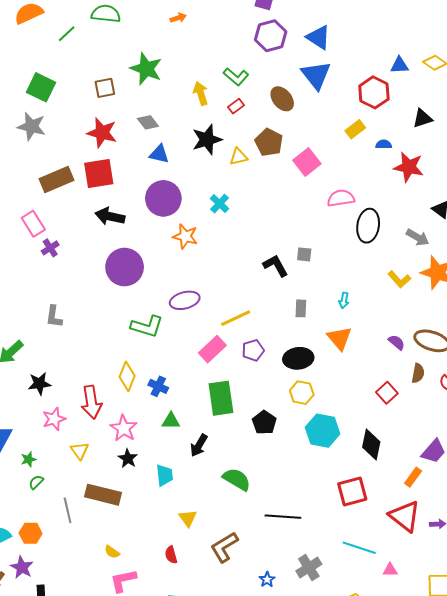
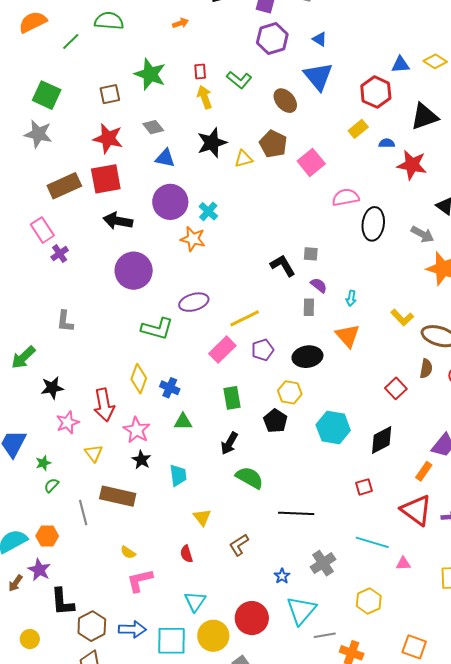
blue triangle: (318, 37) -> (320, 39), size x0.6
red rectangle: (236, 106) -> (200, 71), moved, turned -56
black triangle: (422, 118) -> (424, 117), size x1.4
cyan cross: (220, 204) -> (208, 211), moved
yellow L-shape: (399, 279) -> (402, 318), moved
purple semicircle: (397, 342) -> (319, 285), moved
yellow hexagon: (302, 393) -> (290, 392), moved
green rectangle: (221, 398) -> (232, 398), size x0.7
black arrow: (199, 445) -> (229, 443), moved
black diamond: (371, 445) -> (382, 440), turned 52
red square: (352, 491) -> (364, 487), size x0.6
brown L-shape: (224, 547) -> (239, 545), size x0.7

